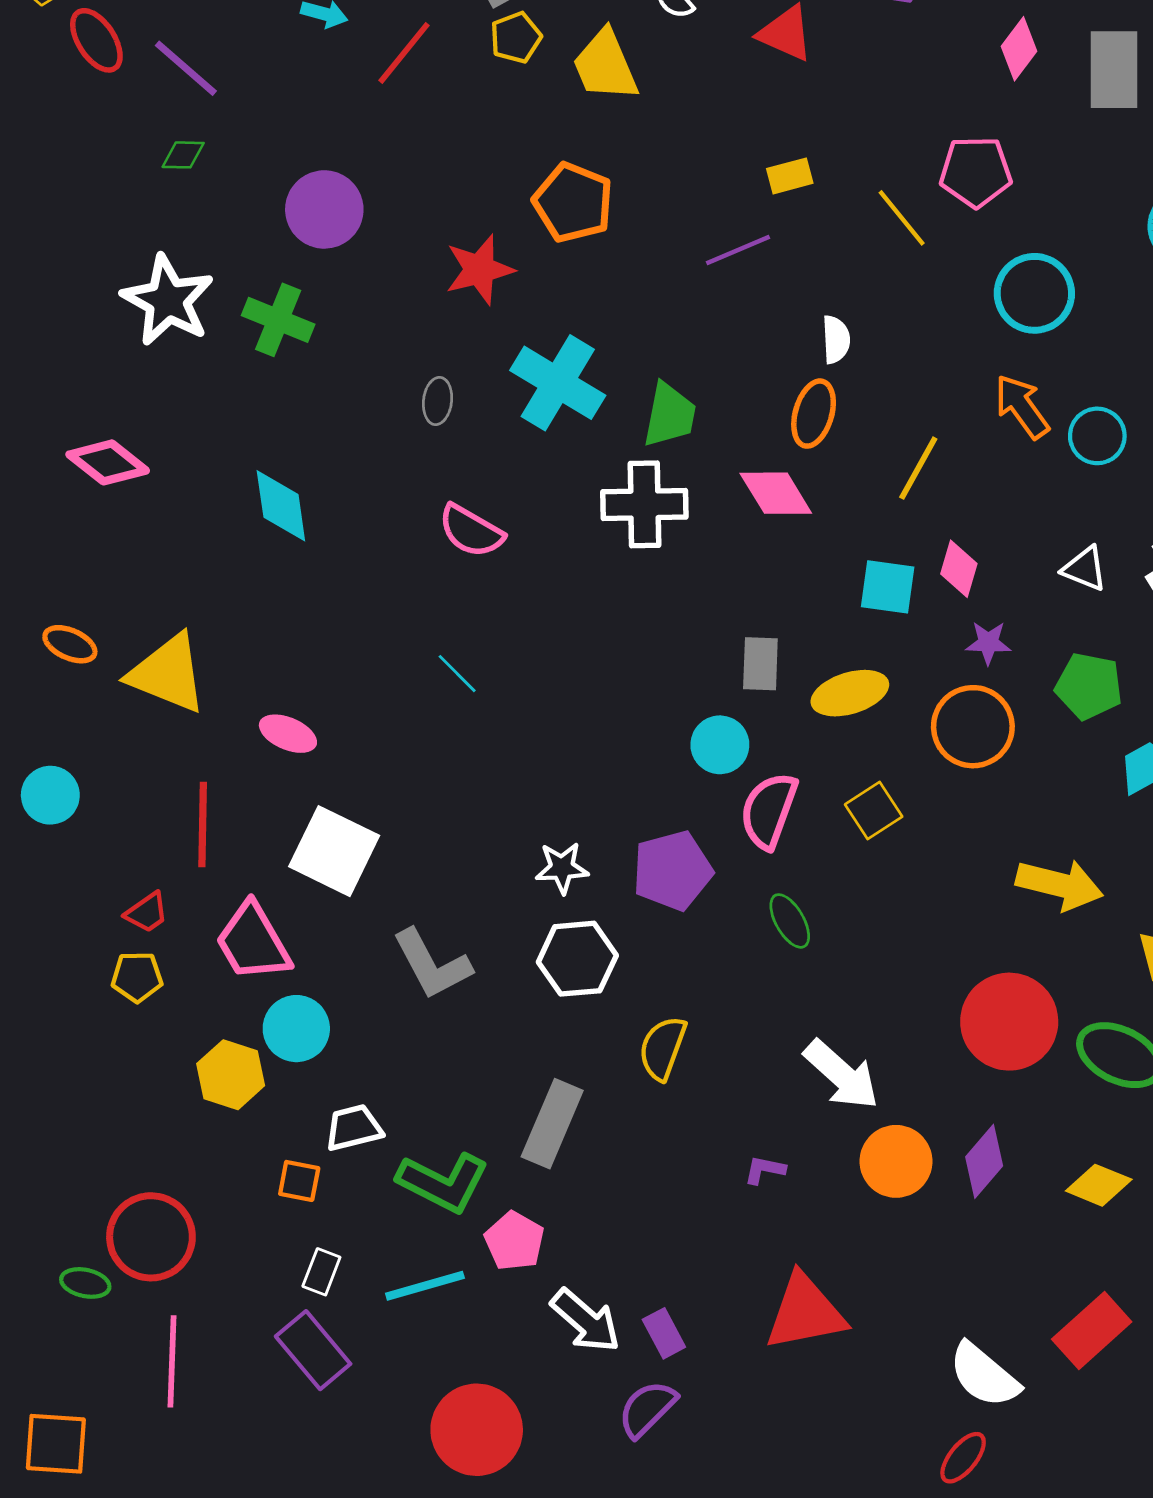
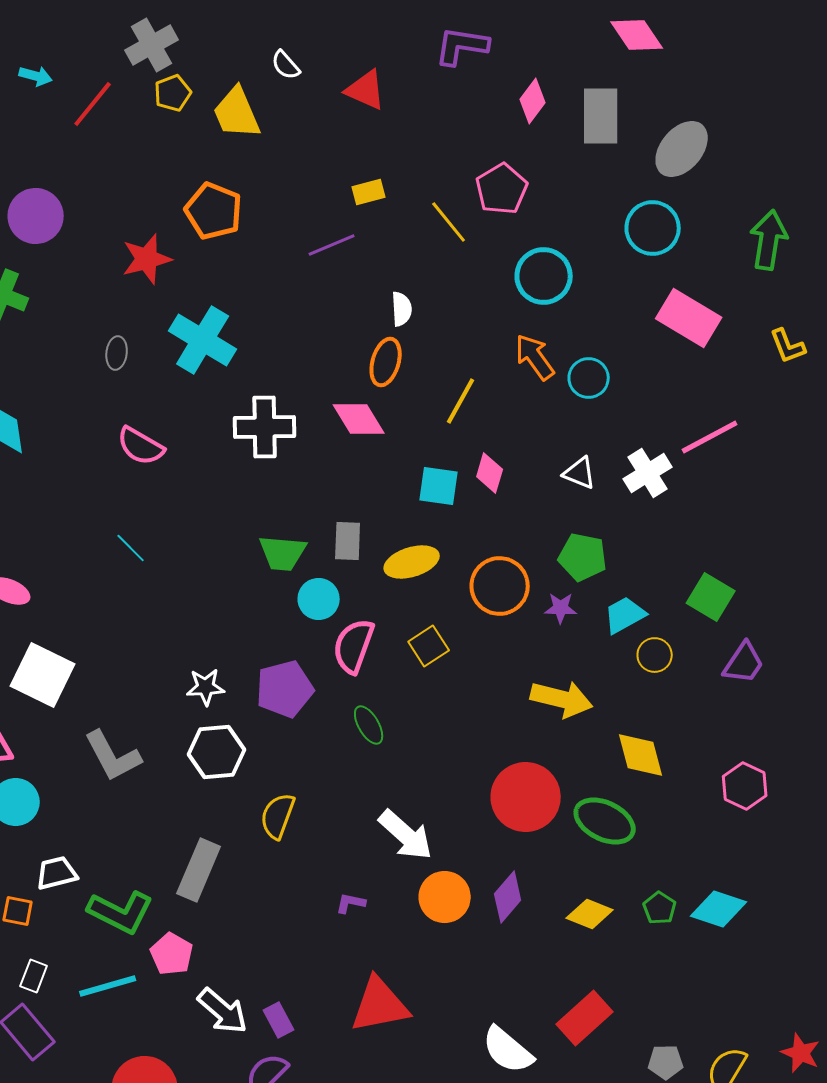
pink pentagon: (976, 172) -> (502, 189), turned -30
green trapezoid: (670, 415) -> (283, 553), moved, turned 84
purple star: (988, 643) -> (561, 608), moved

